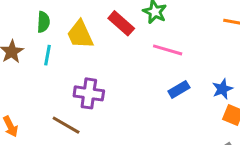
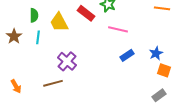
purple cross: (89, 93) -> (67, 61), turned 36
brown line: (66, 125) -> (53, 83), turned -42

